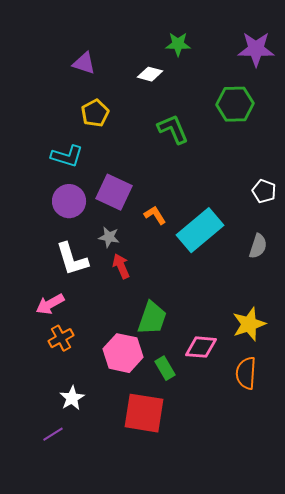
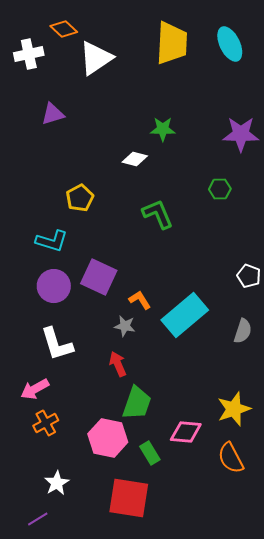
purple triangle: (84, 63) -> (53, 114), moved, turned -35
green hexagon: (235, 104) -> (220, 189), size x0.6
gray star: (109, 237) -> (125, 326), moved
red arrow: (121, 266) -> (118, 364), moved
orange semicircle: (246, 373) -> (231, 458), turned -32

